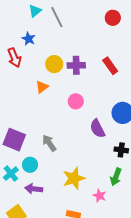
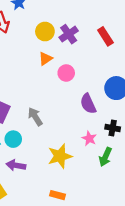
purple cross: (76, 65) -> (69, 34), turned -36
orange triangle: (42, 87) -> (45, 59), moved
pink star: (100, 196) -> (89, 138), moved

